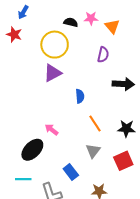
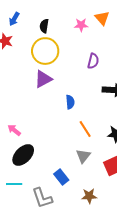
black semicircle: (71, 22) -> (44, 26), moved, turned -96
orange triangle: (112, 26) -> (102, 18), moved
pink arrow: (52, 130) -> (14, 130), moved

